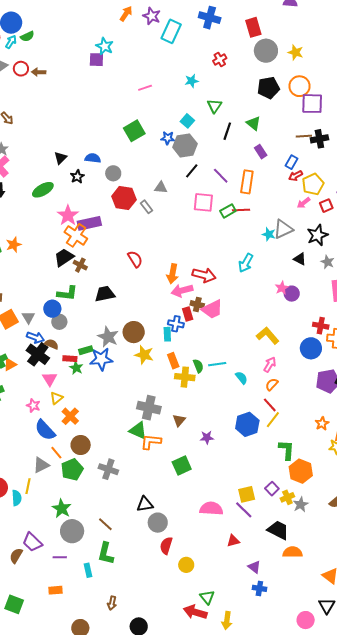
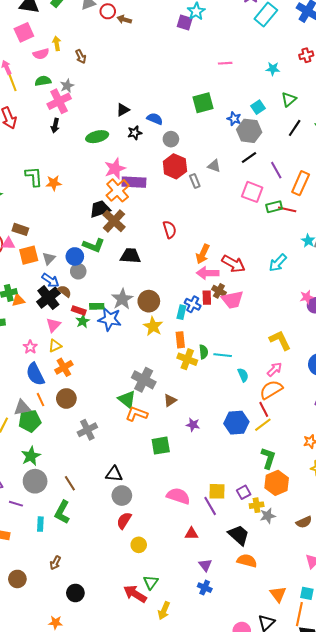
brown cross: (80, 265) -> (114, 221), size x1.6
orange semicircle: (272, 384) -> (271, 390), size x1.6
gray cross: (108, 469) -> (87, 430), turned 30
green pentagon: (72, 470) -> (30, 421), moved

